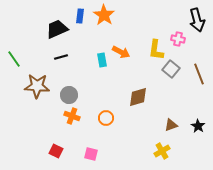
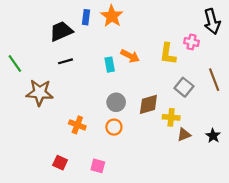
gray square: (171, 69) -> (184, 87), moved
gray circle: (69, 95) -> (116, 102), moved
yellow cross: (162, 151) -> (171, 117), moved, turned 35

